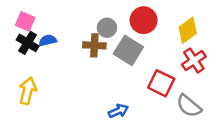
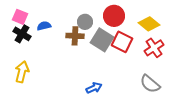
yellow diamond: (188, 30) -> (149, 24), turned 75
blue semicircle: (48, 40) -> (44, 26), moved
red square: (161, 83) -> (122, 42), moved

